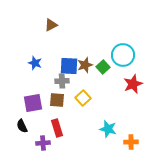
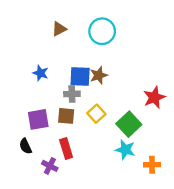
cyan circle: (123, 55) -> (102, 31), moved
green square: (103, 67) -> (129, 124), moved, size x1.5
purple cross: (43, 143) -> (50, 166), turned 32

